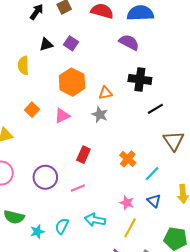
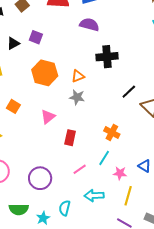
black line: (155, 109) -> (129, 92), moved
pink triangle: (62, 116) -> (48, 117), moved
cyan line: (152, 174) -> (104, 158), moved
purple circle: (45, 177) -> (40, 178), moved
pink line: (78, 188) -> (80, 169), moved

